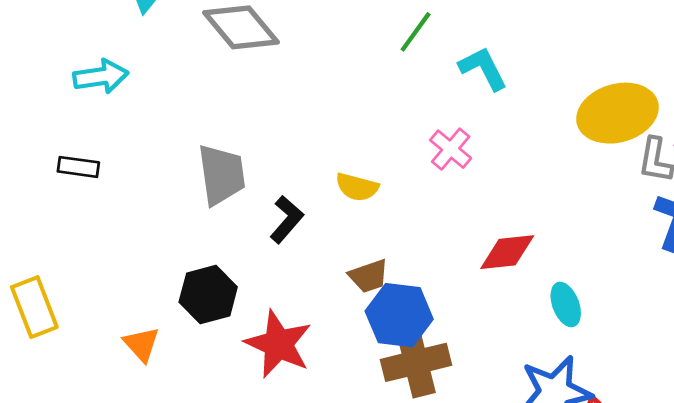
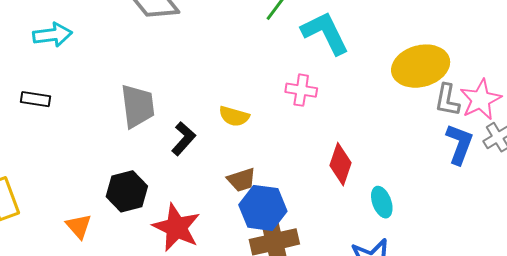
cyan L-shape: (483, 68) -> (325, 33), size x1.4
pink cross: (451, 149) -> (301, 90), turned -32
red diamond: (507, 252) -> (341, 164), turned -66

